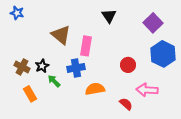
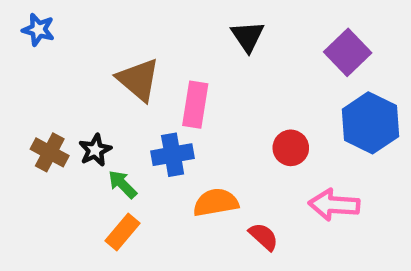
orange rectangle: (30, 94) -> (122, 232), moved, turned 70
red semicircle: (126, 104) -> (264, 237), moved

